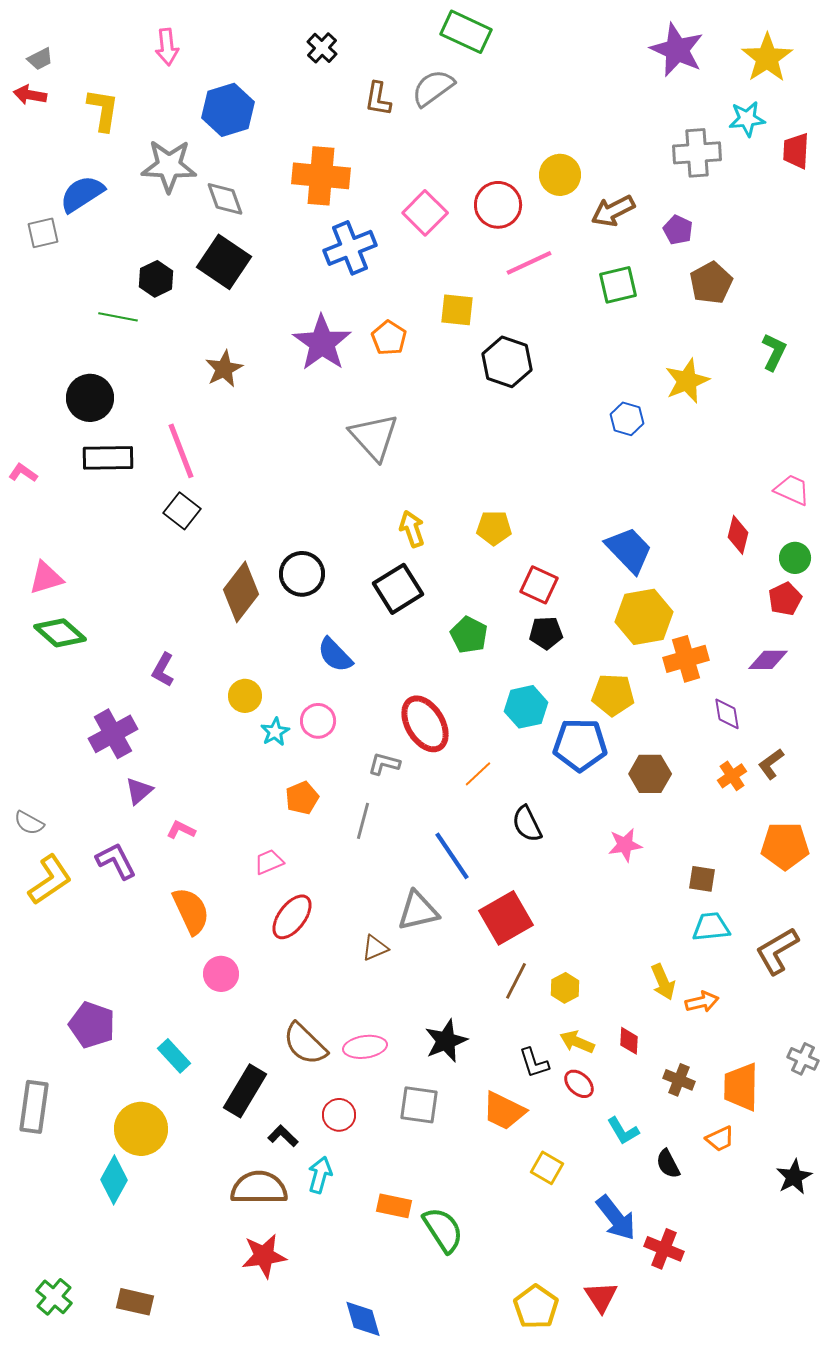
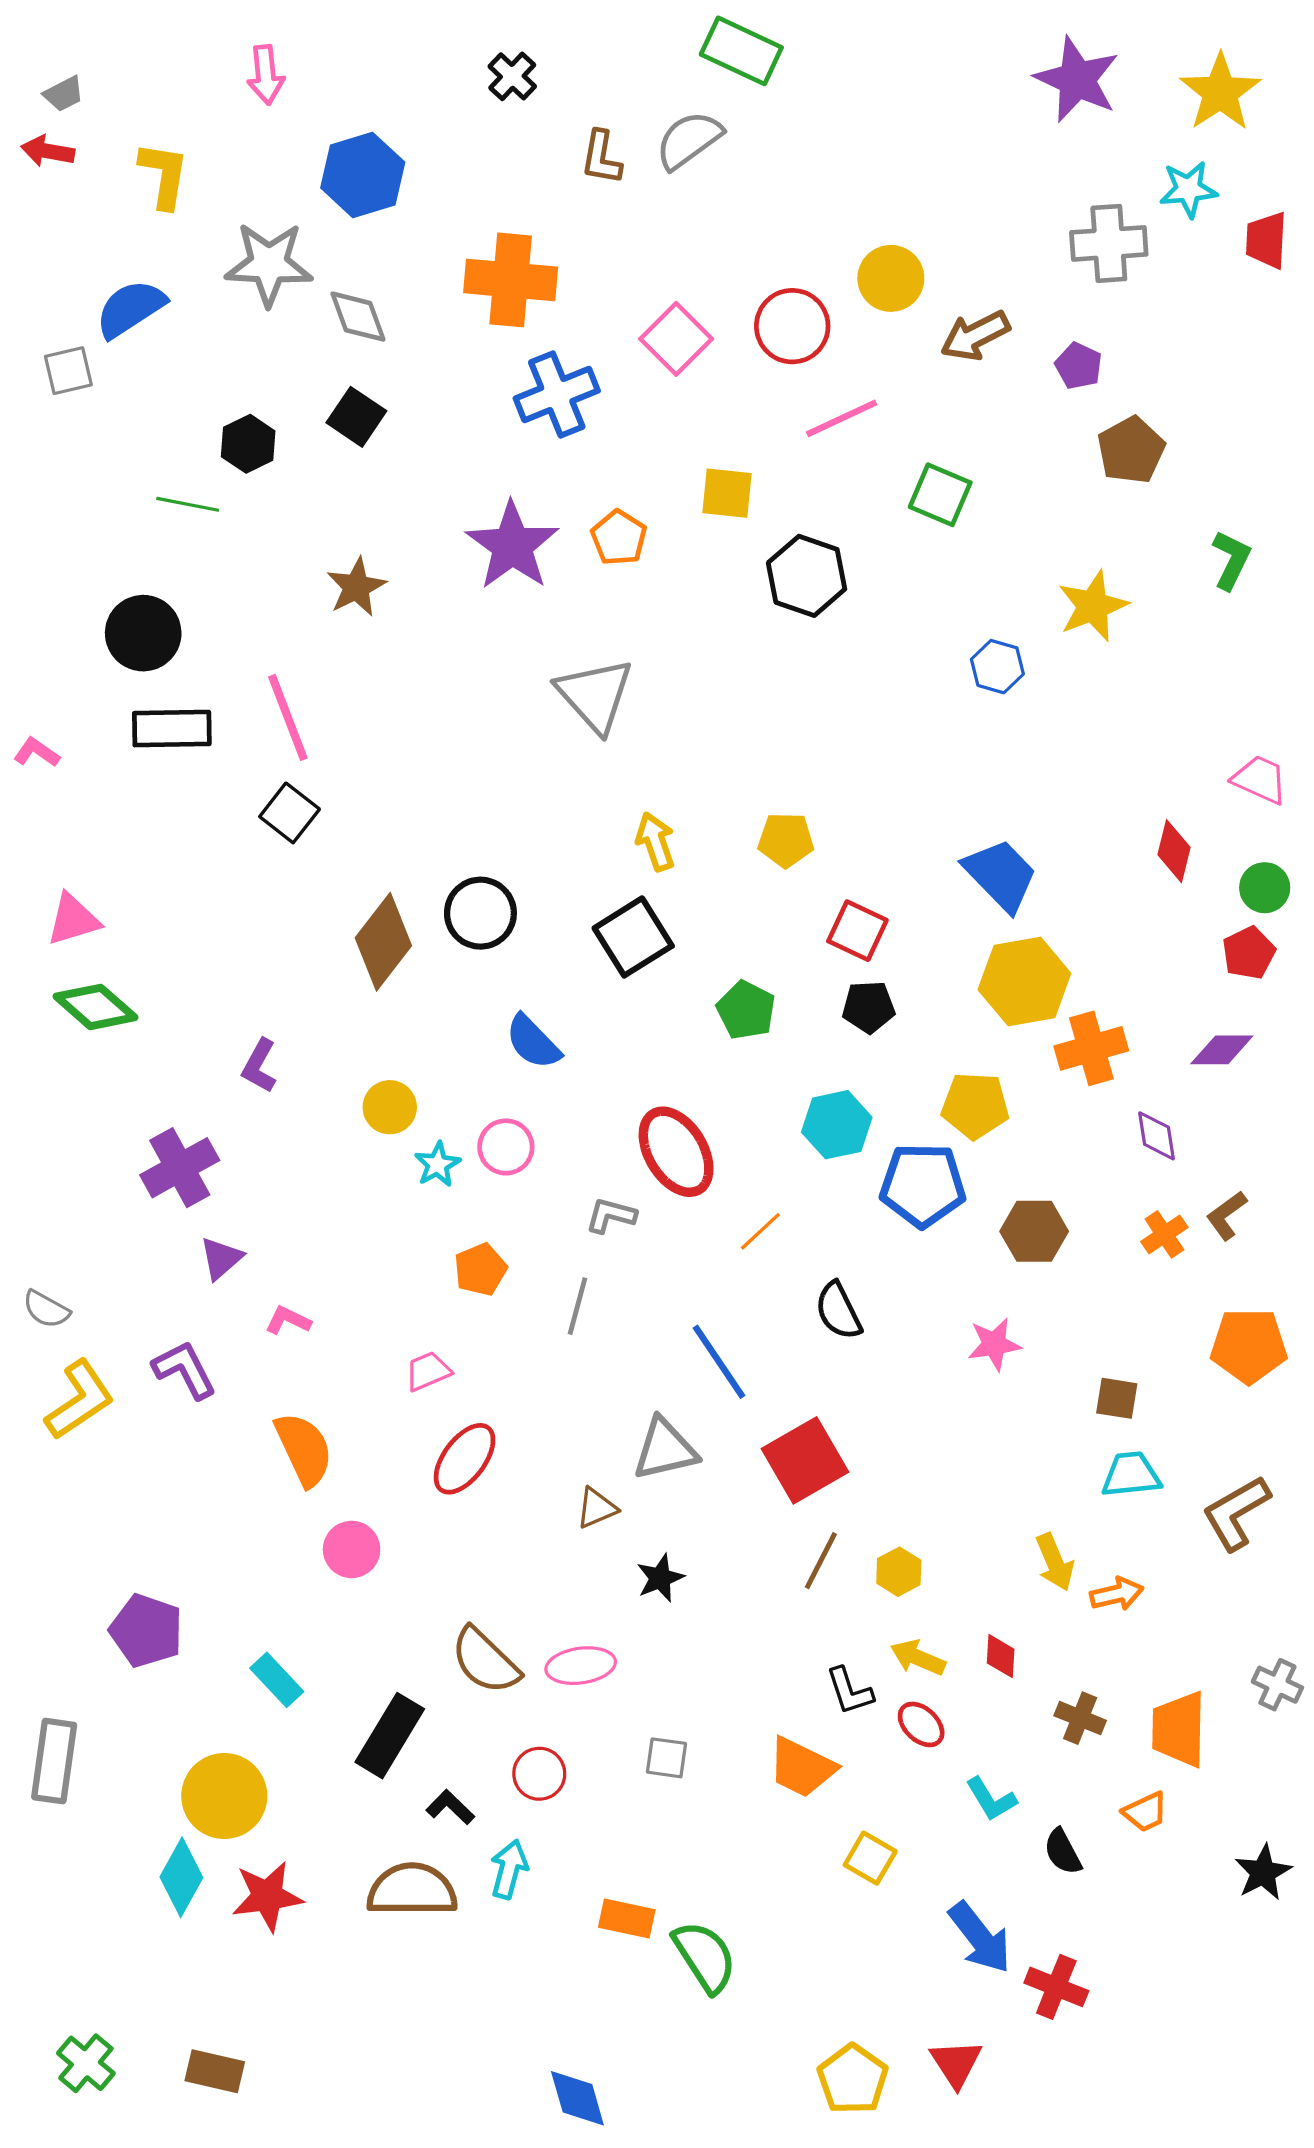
black square: (224, 262) -> (356, 417), size x0.7
green square: (618, 285) -> (940, 495), moved, turned 36
black star: (446, 1041) -> (660, 1578), moved, size x0.7
gray square: (419, 1105) -> (667, 1758), size x0.7
red star: (264, 1256) -> (267, 1896), moved

